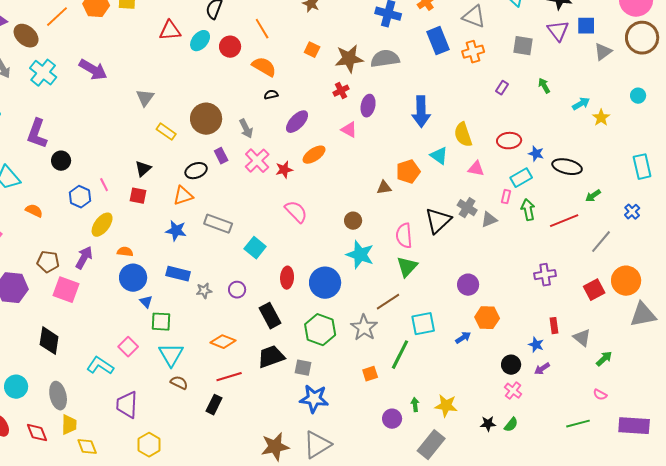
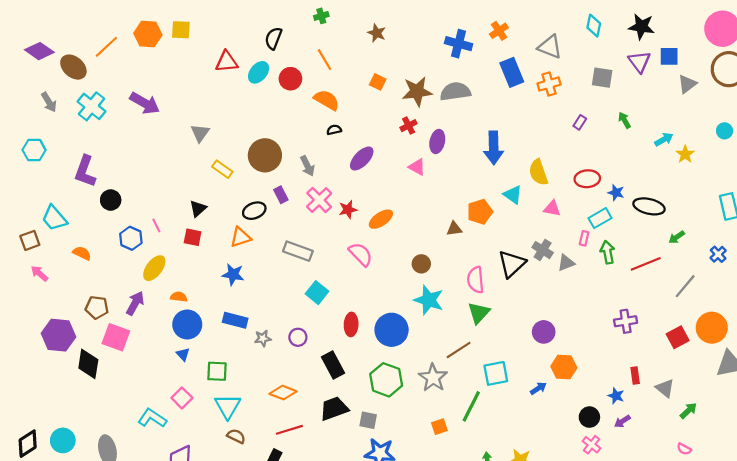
orange ellipse: (314, 155) -> (381, 219), moved
gray rectangle: (218, 224) -> (298, 251), moved
blue triangle: (146, 302) -> (183, 354), moved
black diamond: (49, 341) -> (88, 364), moved

